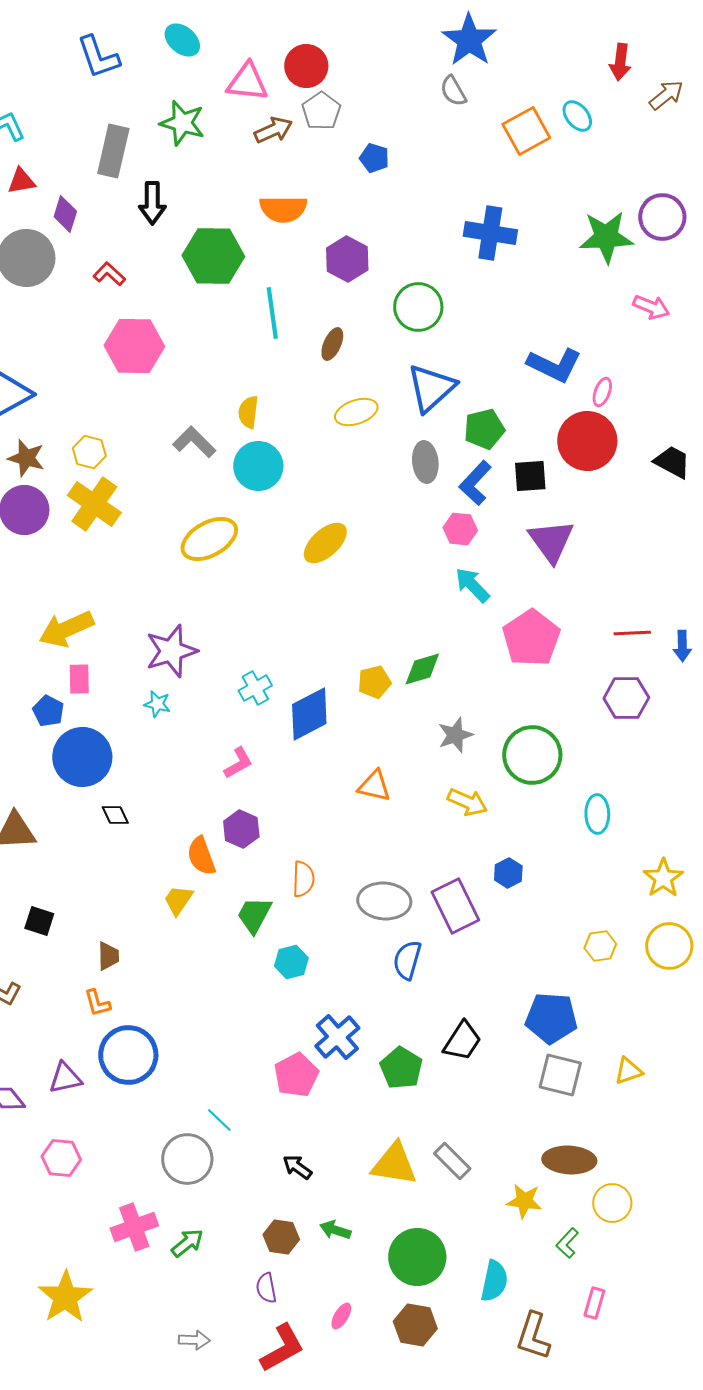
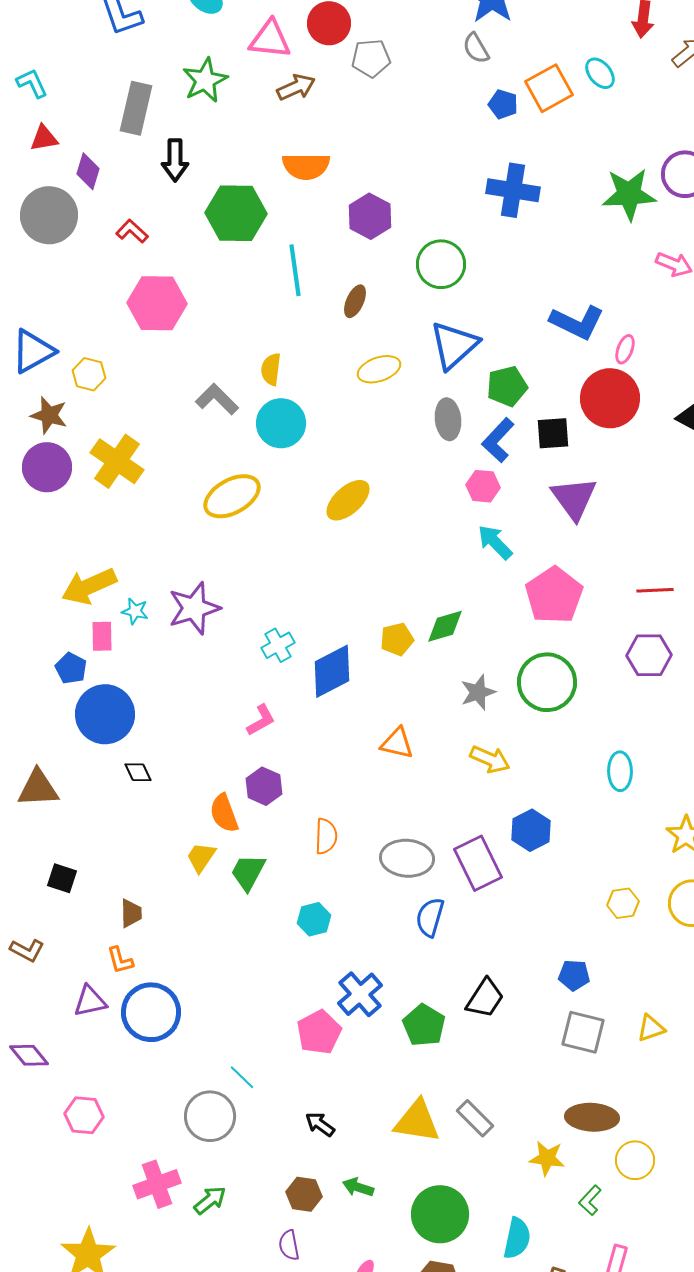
gray pentagon: (321, 111) -> (371, 58), moved, turned 30
green star: (182, 123) -> (205, 80), turned 30
blue pentagon: (374, 158) -> (503, 104), moved
yellow hexagon: (89, 452) -> (89, 374), moved
cyan star: (157, 704) -> (135, 611), moved
green circle: (532, 755) -> (547, 682), moved
blue hexagon: (508, 873) -> (531, 830), size x1.4
green trapezoid: (254, 915) -> (248, 872), moved
blue pentagon: (551, 1018) -> (574, 975), size x0.6
purple triangle: (65, 1078) -> (90, 1001), moved

